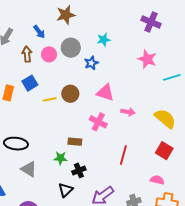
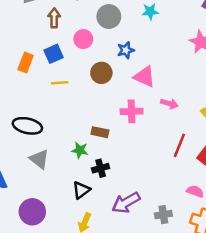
pink circle: (49, 54) -> (83, 39), moved
blue star: (91, 63) -> (126, 50), moved
yellow line: (49, 99) -> (60, 83), moved
pink cross: (98, 122) -> (132, 111), turned -36
red line: (123, 155) -> (179, 145), moved

